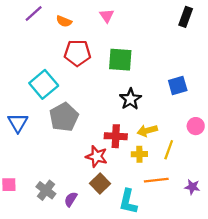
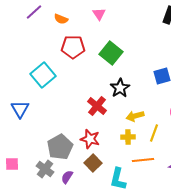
green square: (120, 60) -> (111, 53), turned 35
gray pentagon: (64, 117) -> (60, 147), moved
red cross: (116, 136) -> (97, 106), moved, turned 36

